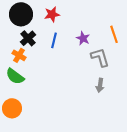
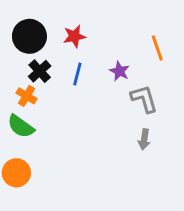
orange line: (114, 34) -> (157, 48), moved

